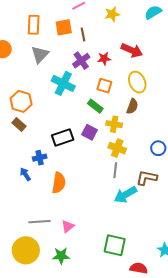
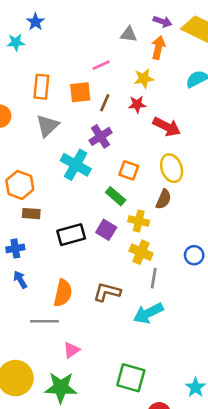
brown line: (83, 34) -> (105, 103), turned 32
red star: (104, 59) -> (137, 104), moved
brown rectangle: (19, 124) -> (31, 214), moved, turned -40
blue cross: (40, 158) -> (15, 248), moved
gray line: (115, 170) -> (154, 278), moved
brown L-shape: (147, 178) -> (107, 292), moved
gray line: (39, 222) -> (44, 321), moved
green star: (61, 256) -> (61, 388), size x1.4

